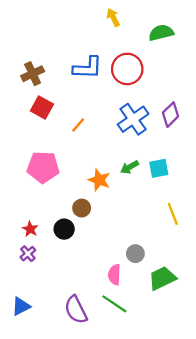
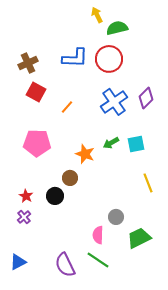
green semicircle: (161, 33) -> (117, 28), moved

